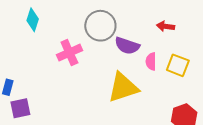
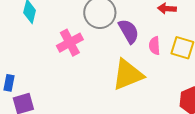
purple semicircle: (127, 46) -> (129, 31), turned -135

